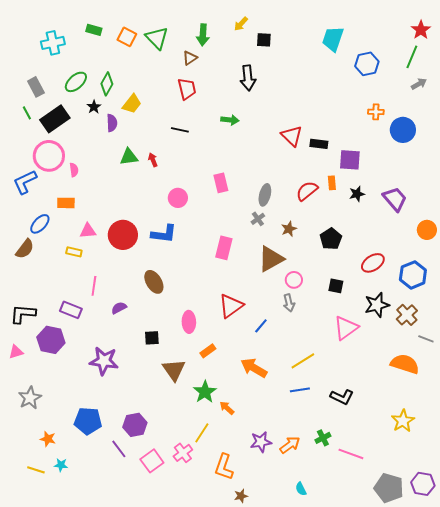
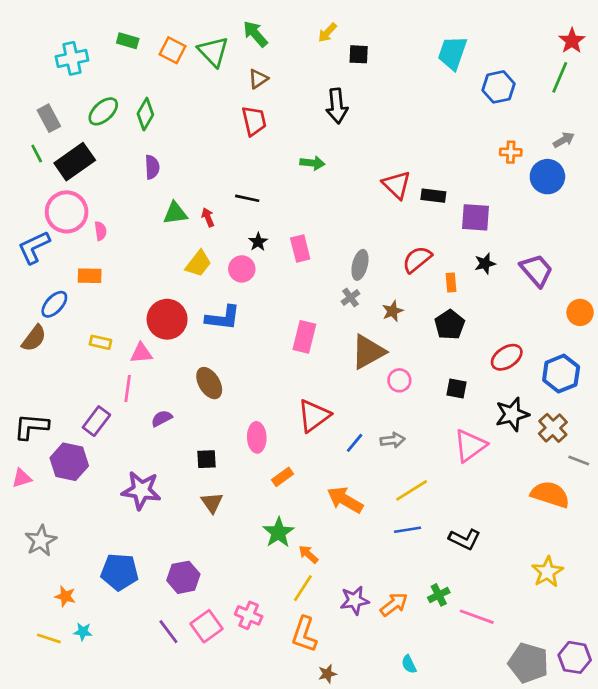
green arrow: (203, 35) -> (255, 34), moved, turned 135
gray arrow: (419, 84) -> (564, 140), moved
yellow trapezoid: (132, 104) -> (198, 264), moved
black star: (94, 107) -> (258, 242), moved
black line: (180, 130) -> (247, 198), moved
orange rectangle: (332, 183) -> (451, 283), moved
pink triangle: (88, 231) -> (141, 353), moved
gray arrow: (289, 303) -> (393, 440), moved, turned -84
purple rectangle: (71, 310) -> (96, 421), turned -75
brown triangle: (174, 370) -> (212, 503), moved, size x0.7
yellow line: (202, 433) -> (303, 588), moved
purple line: (119, 449) -> (168, 632), moved
pink cross: (183, 453) -> (249, 615), turned -30

